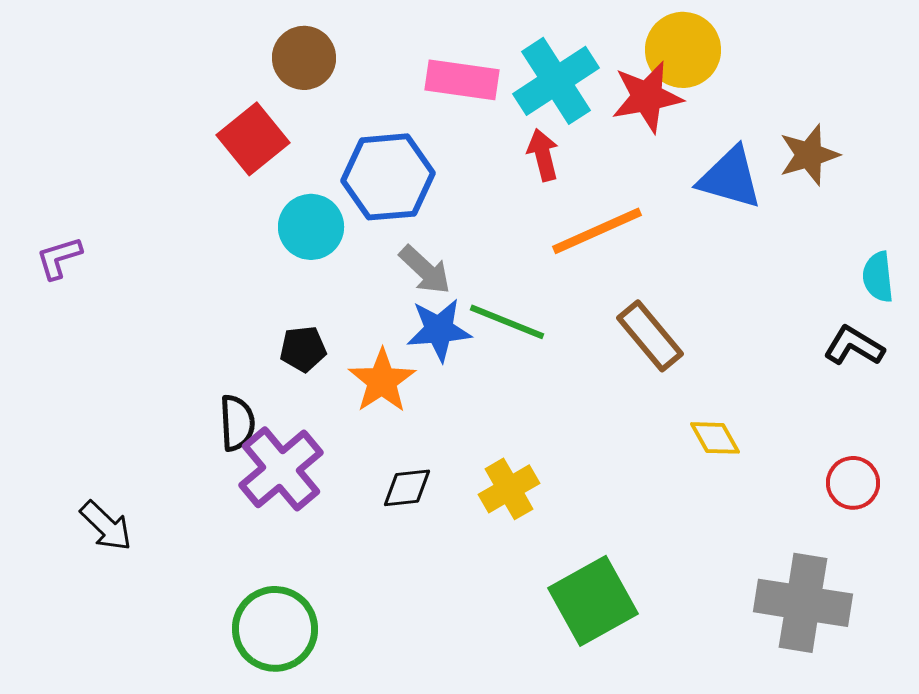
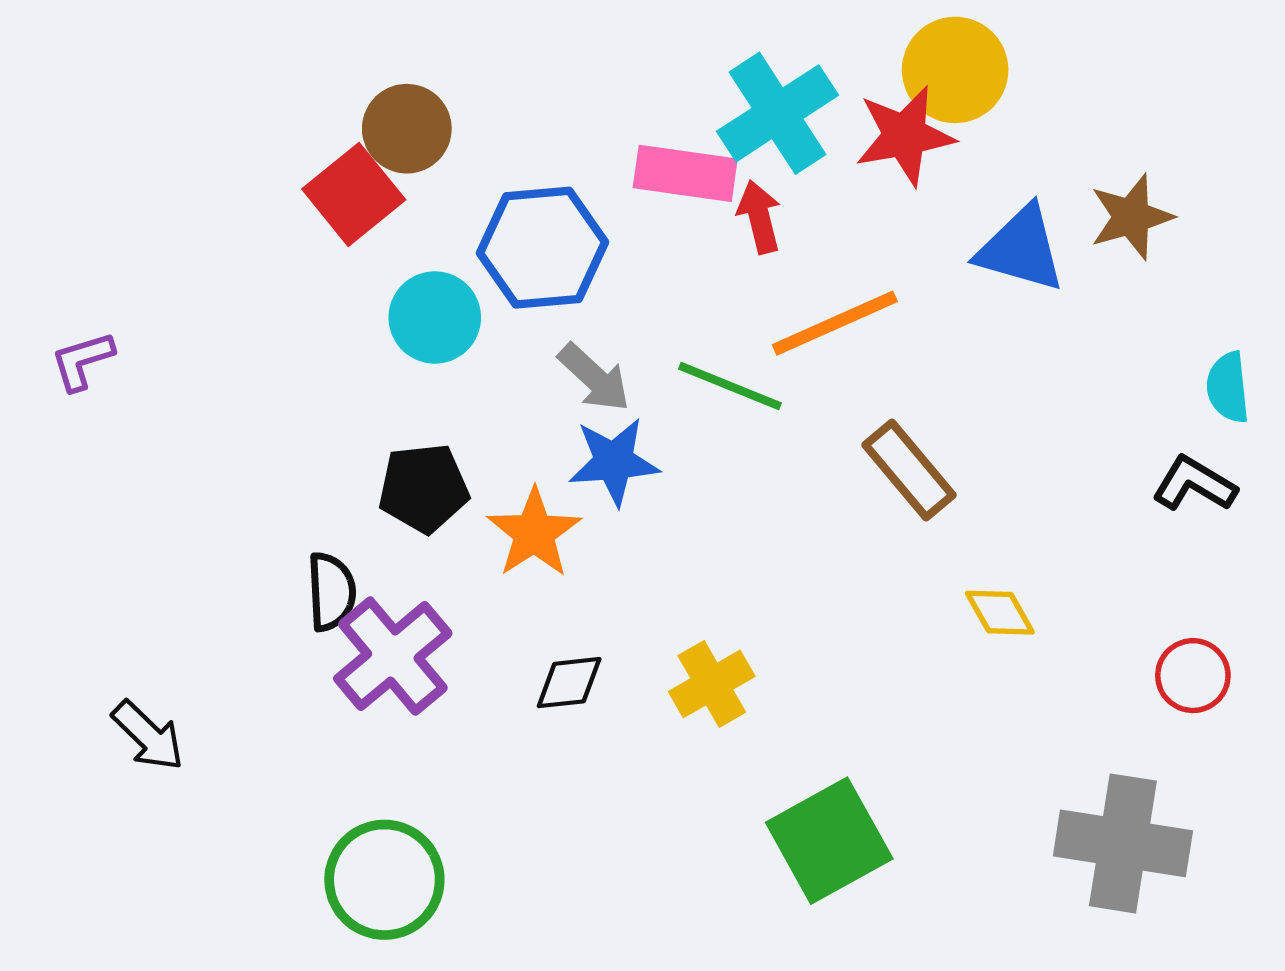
brown circle: (304, 58) -> (407, 129), moved
pink rectangle: (462, 80) -> (685, 173), moved
green line: (507, 322) -> (730, 386), moved
black pentagon: (303, 349) -> (424, 488), size x1.4

